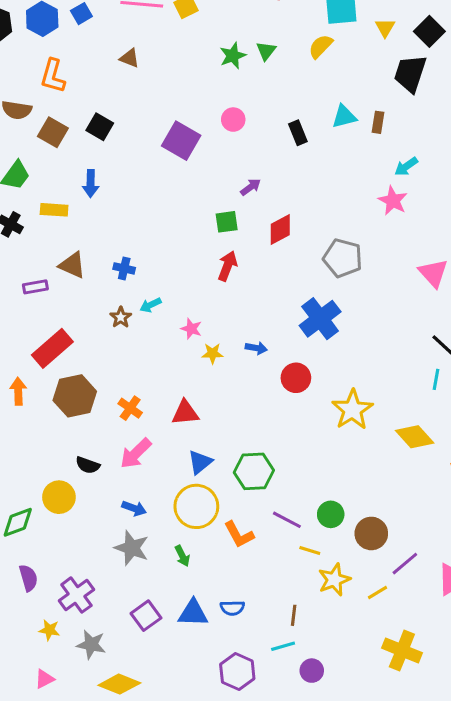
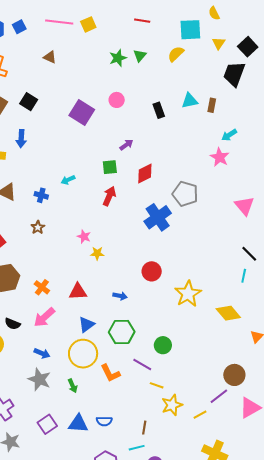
cyan arrow: (150, 305) -> (68, 180), moved
blue cross: (320, 319) -> (158, 217), moved
blue arrow: (256, 348) -> (120, 296), moved
green circle: (331, 514) -> (163, 345), moved
brown circle: (371, 533) -> (234, 375), moved

